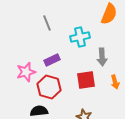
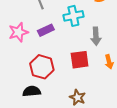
purple rectangle: (52, 60) -> (46, 30), moved
pink star: (26, 72) -> (18, 32), moved

